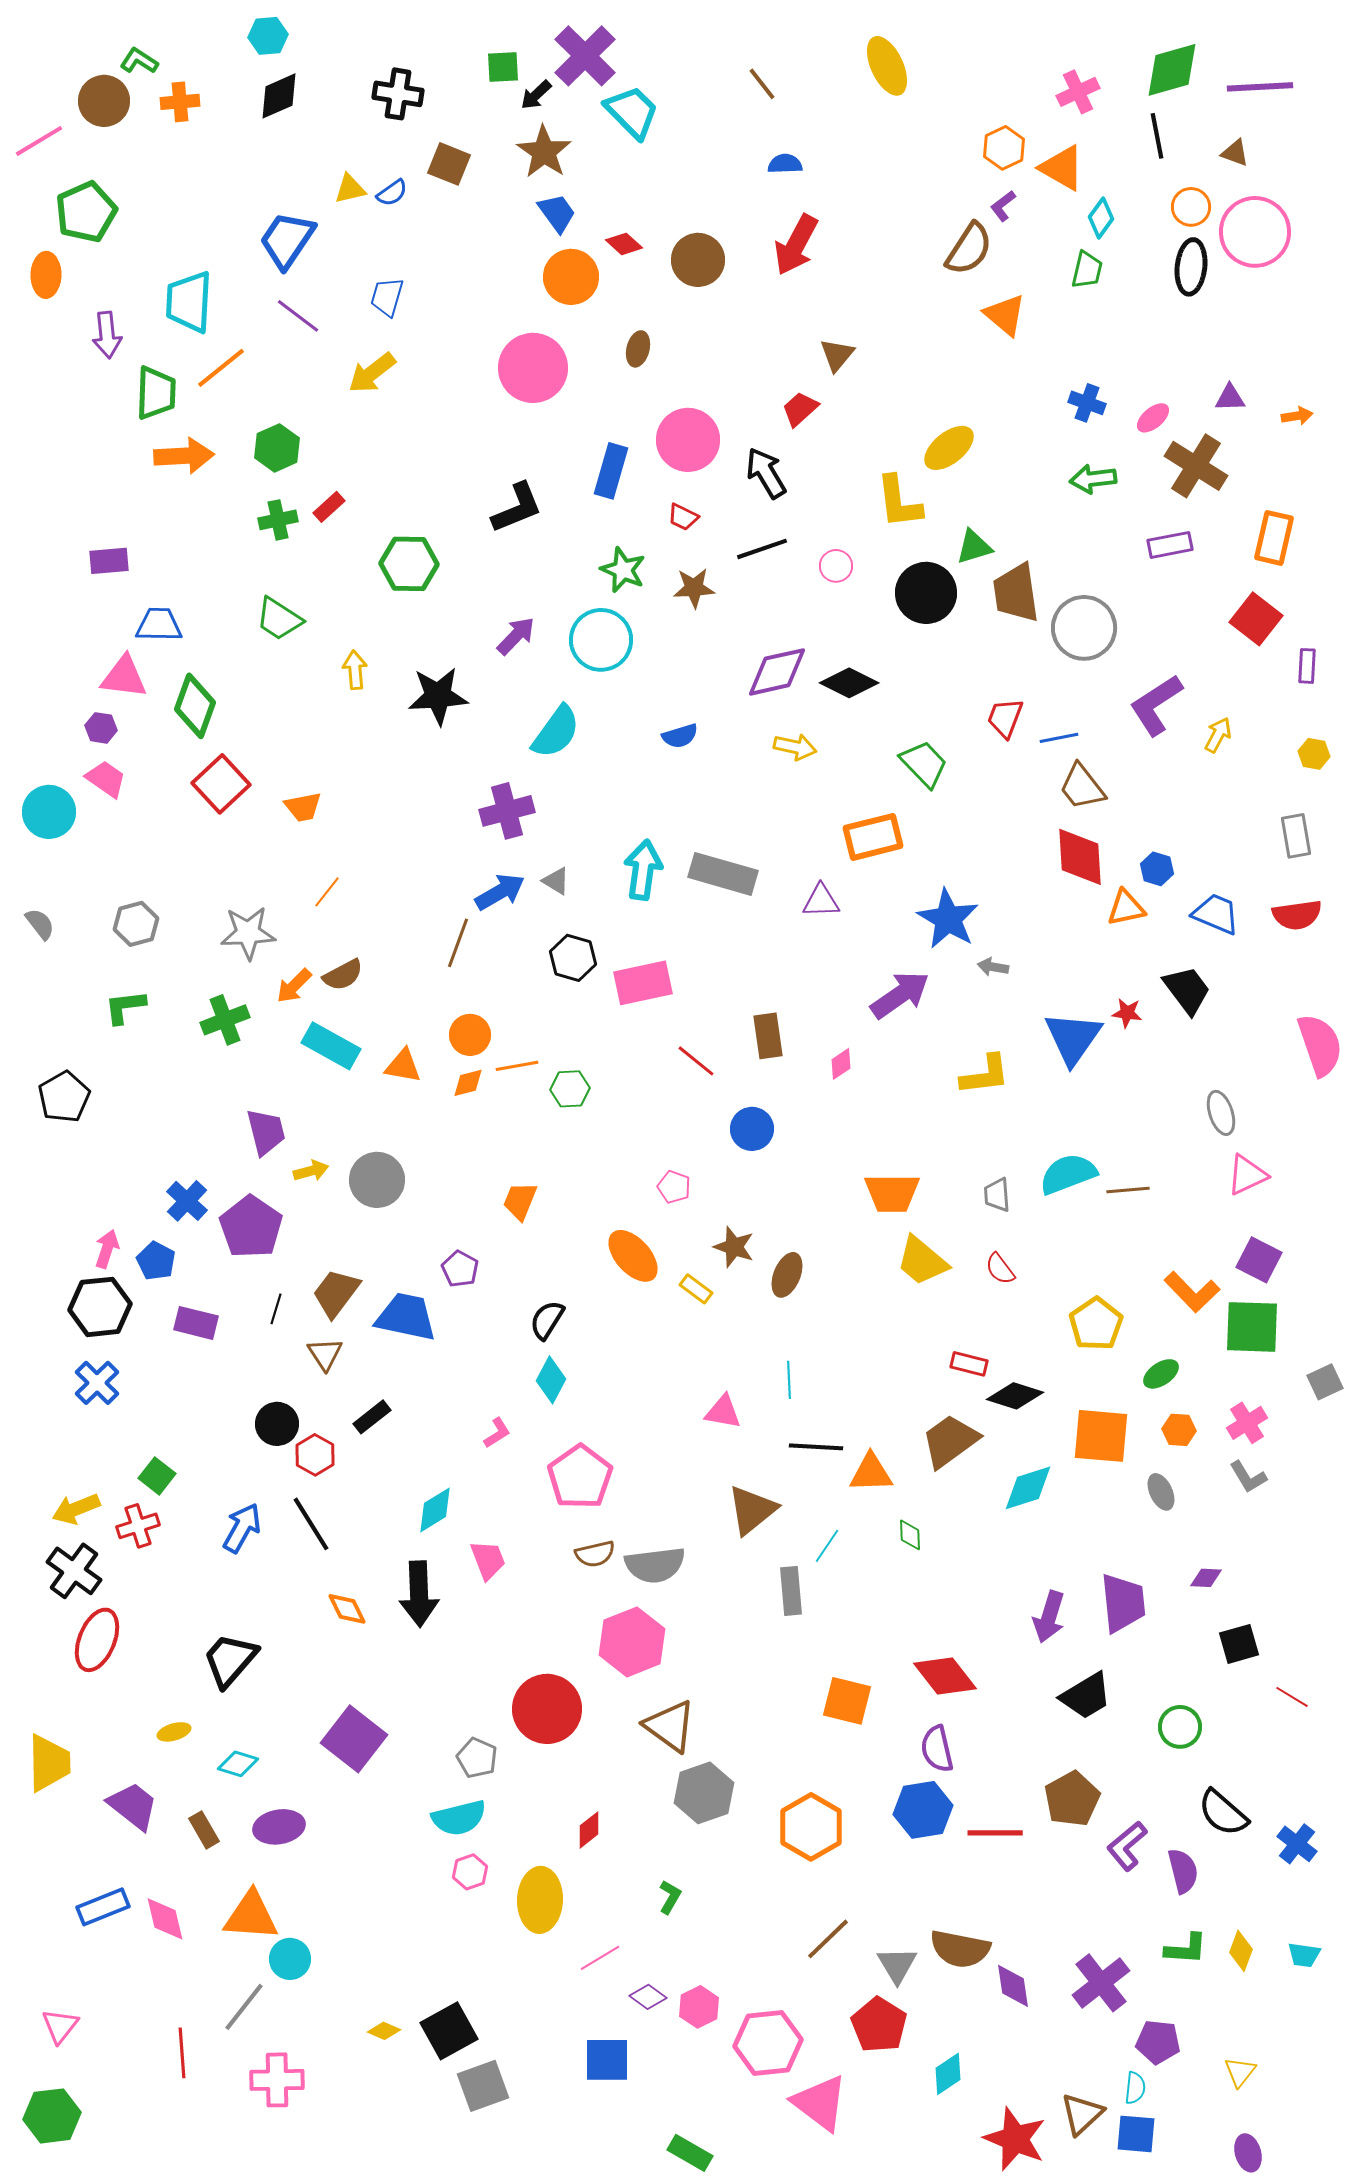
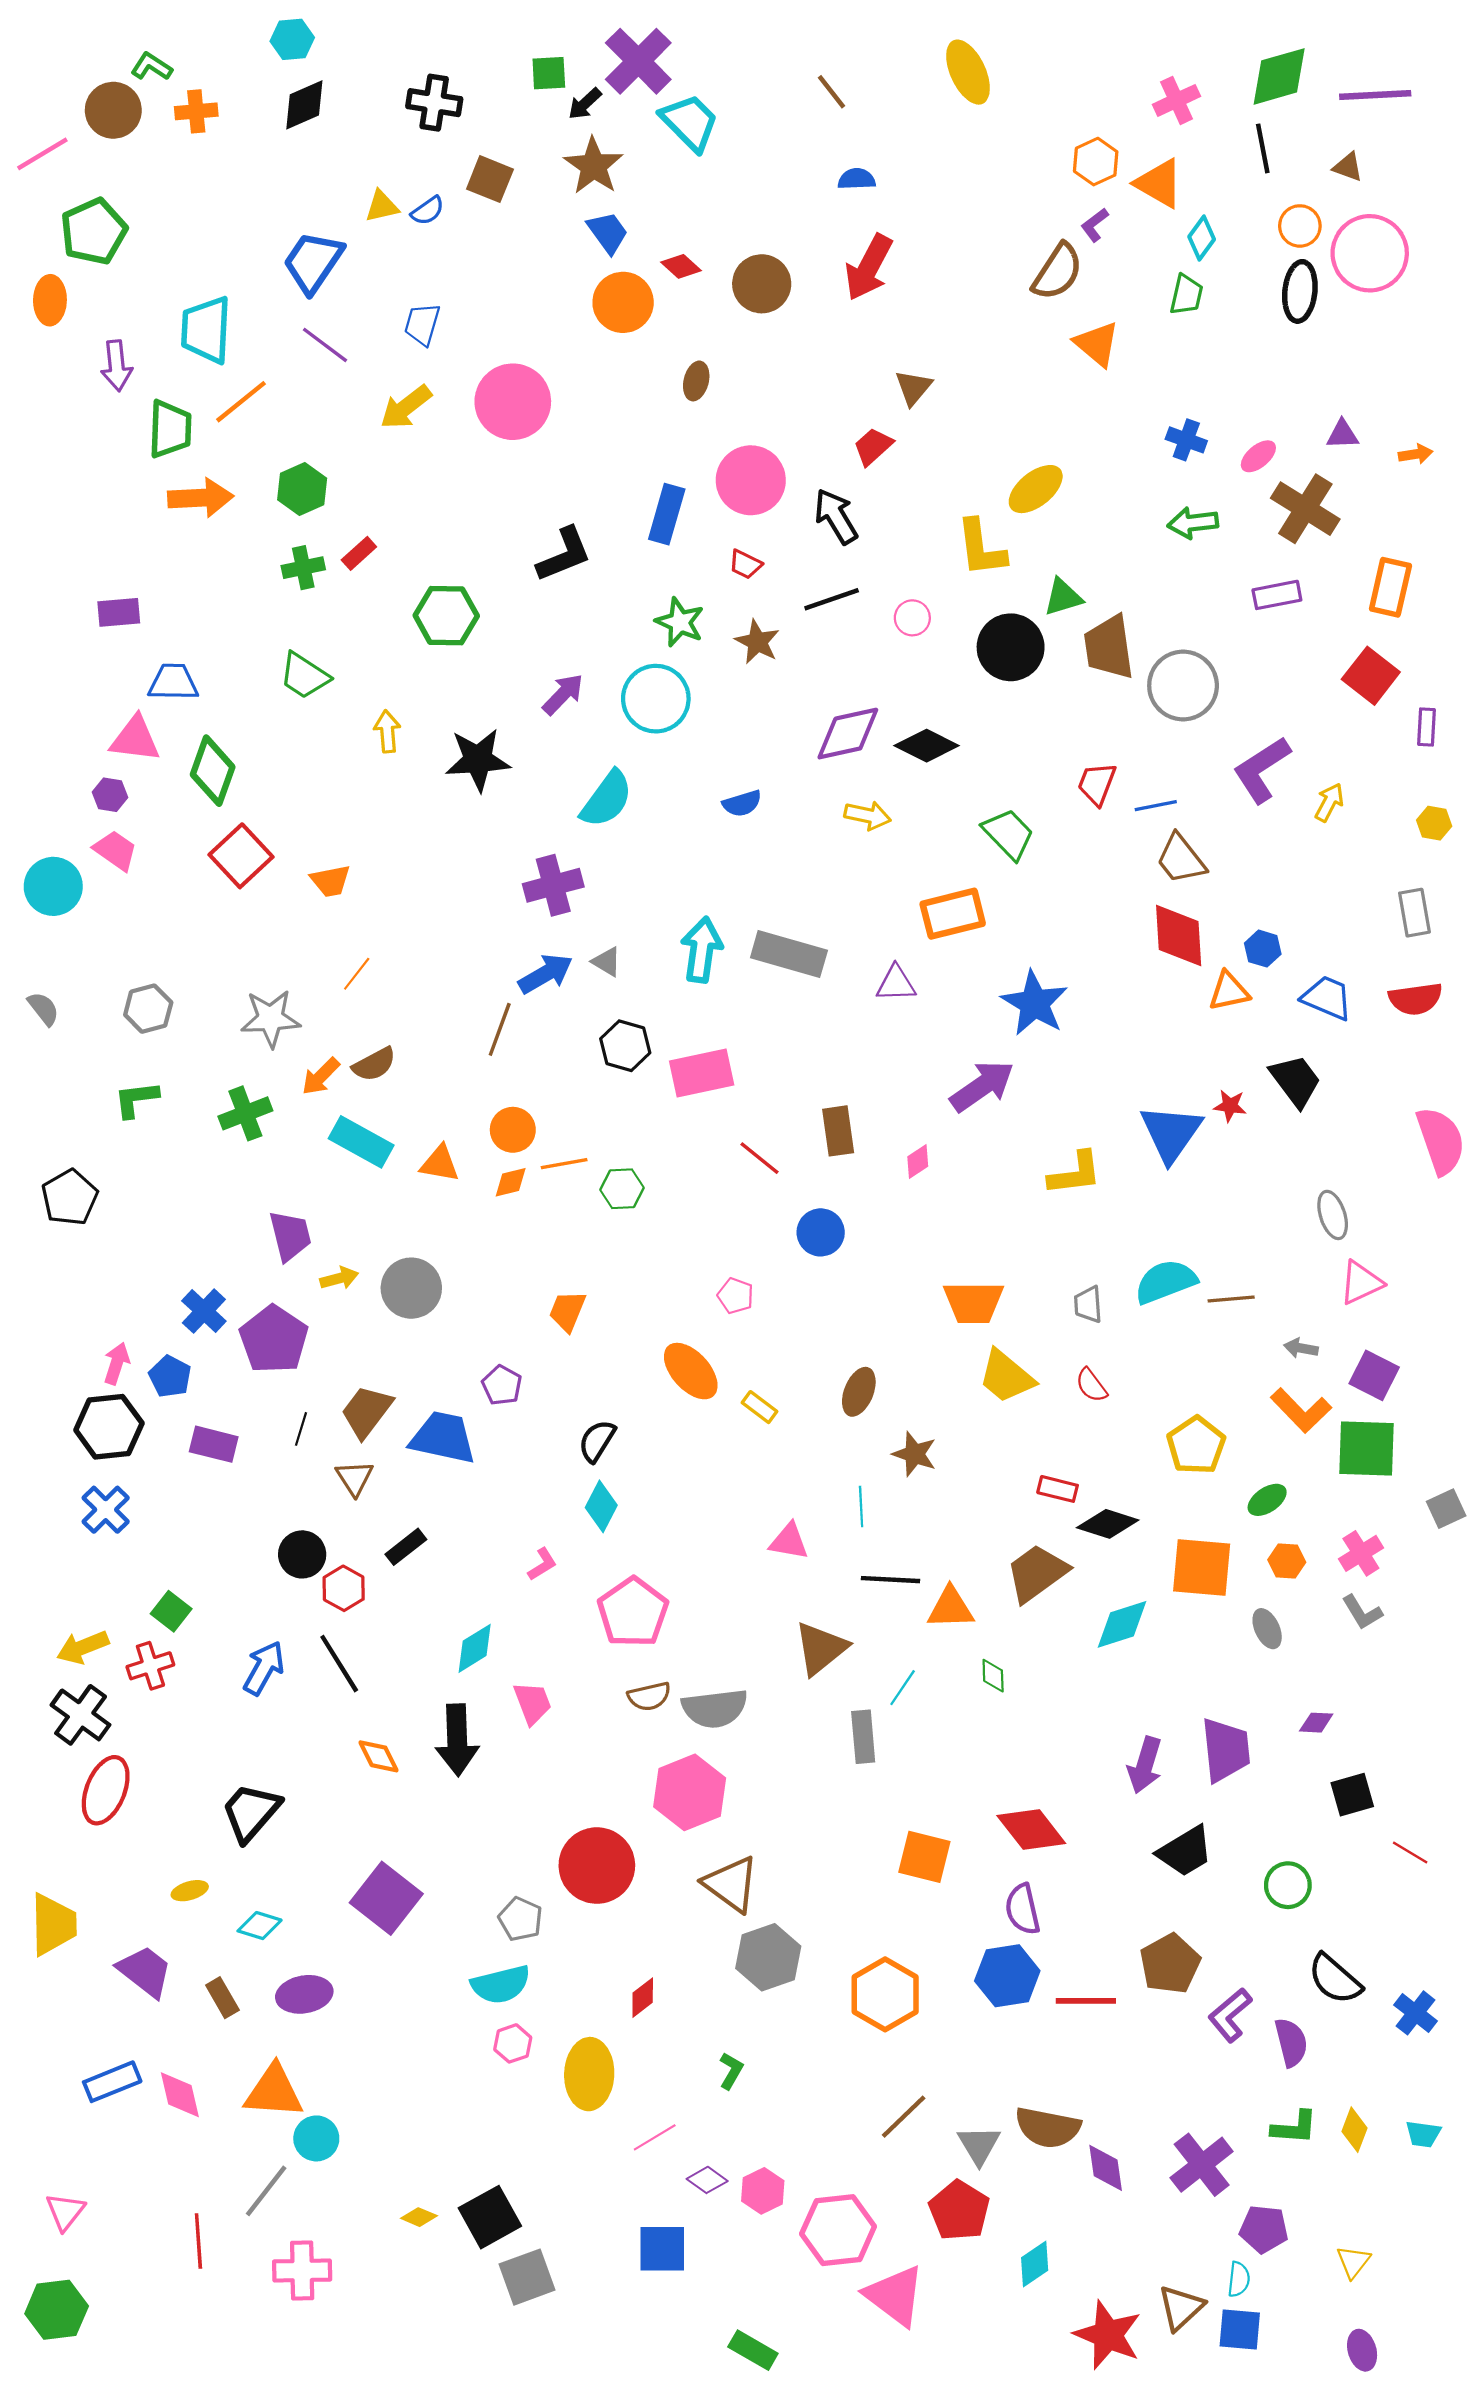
pink circle: (533, 368) -> (513, 402), moved
brown star: (694, 588) -> (757, 642), turned 30
gray arrow: (993, 967) -> (1301, 1348), moved
brown star: (734, 1247) -> (915, 1454), moved

